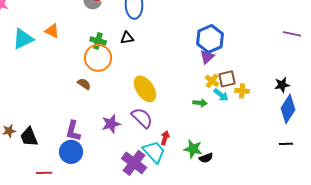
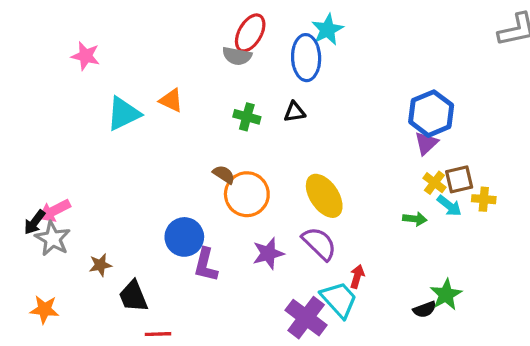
orange circle: (98, 58) -> (247, 194), moved
brown semicircle: (84, 84) -> (224, 174), moved
black trapezoid: (29, 137) -> (133, 296), moved
green star: (193, 149) -> (446, 295), moved, turned 30
blue circle: (71, 152) -> (184, 237), moved

